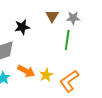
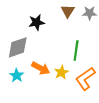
green line: (67, 40) -> (76, 51), moved

